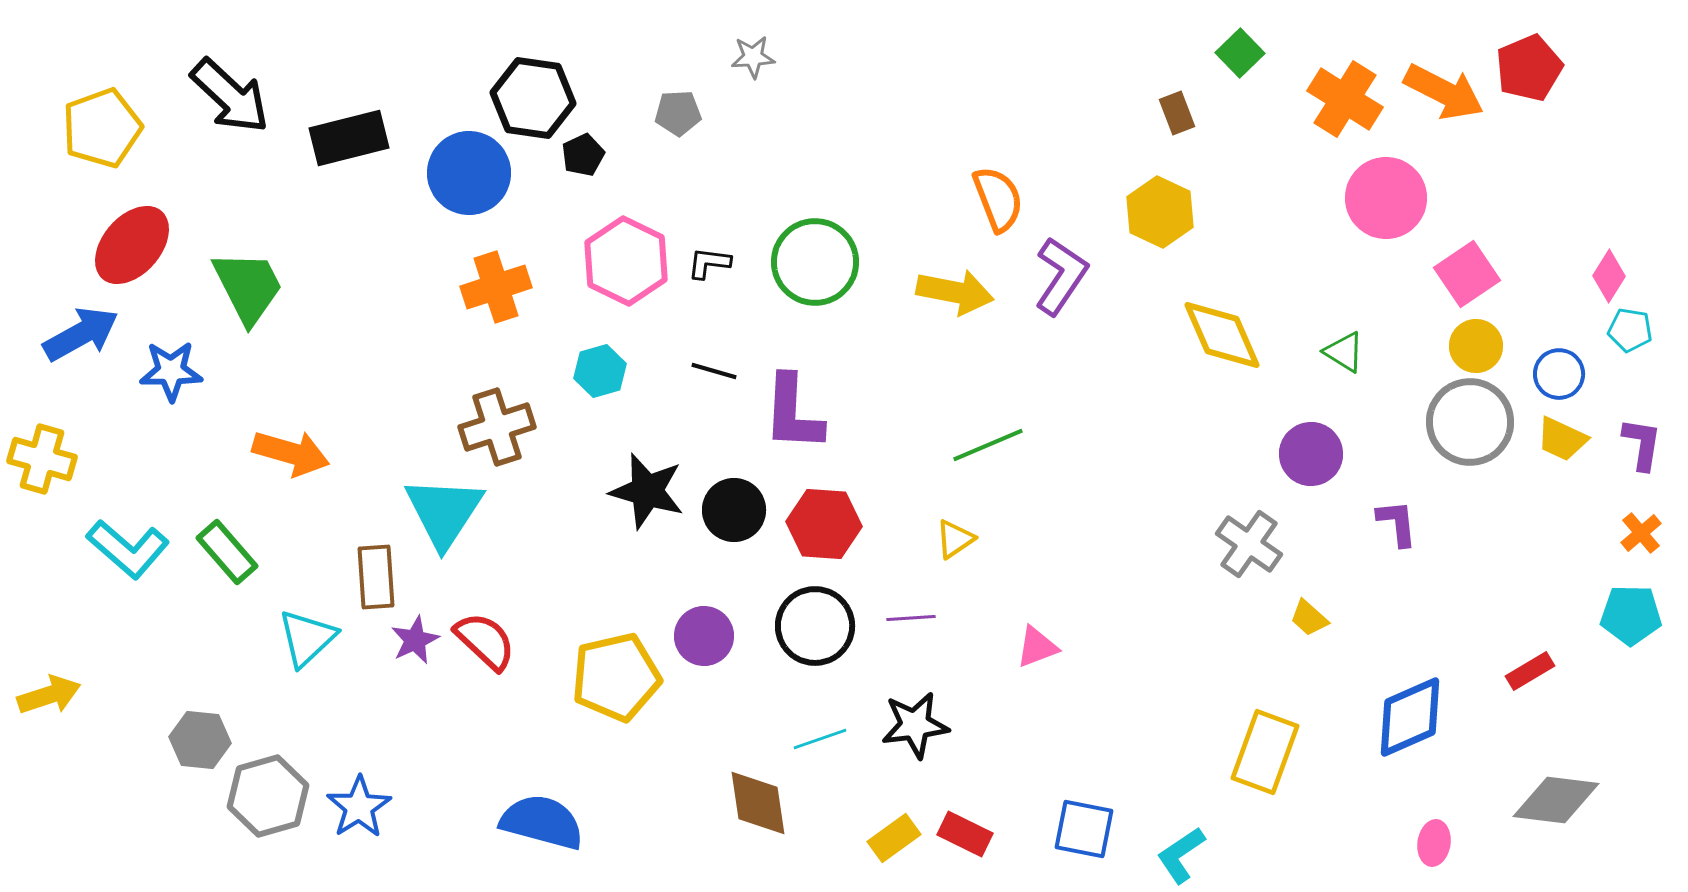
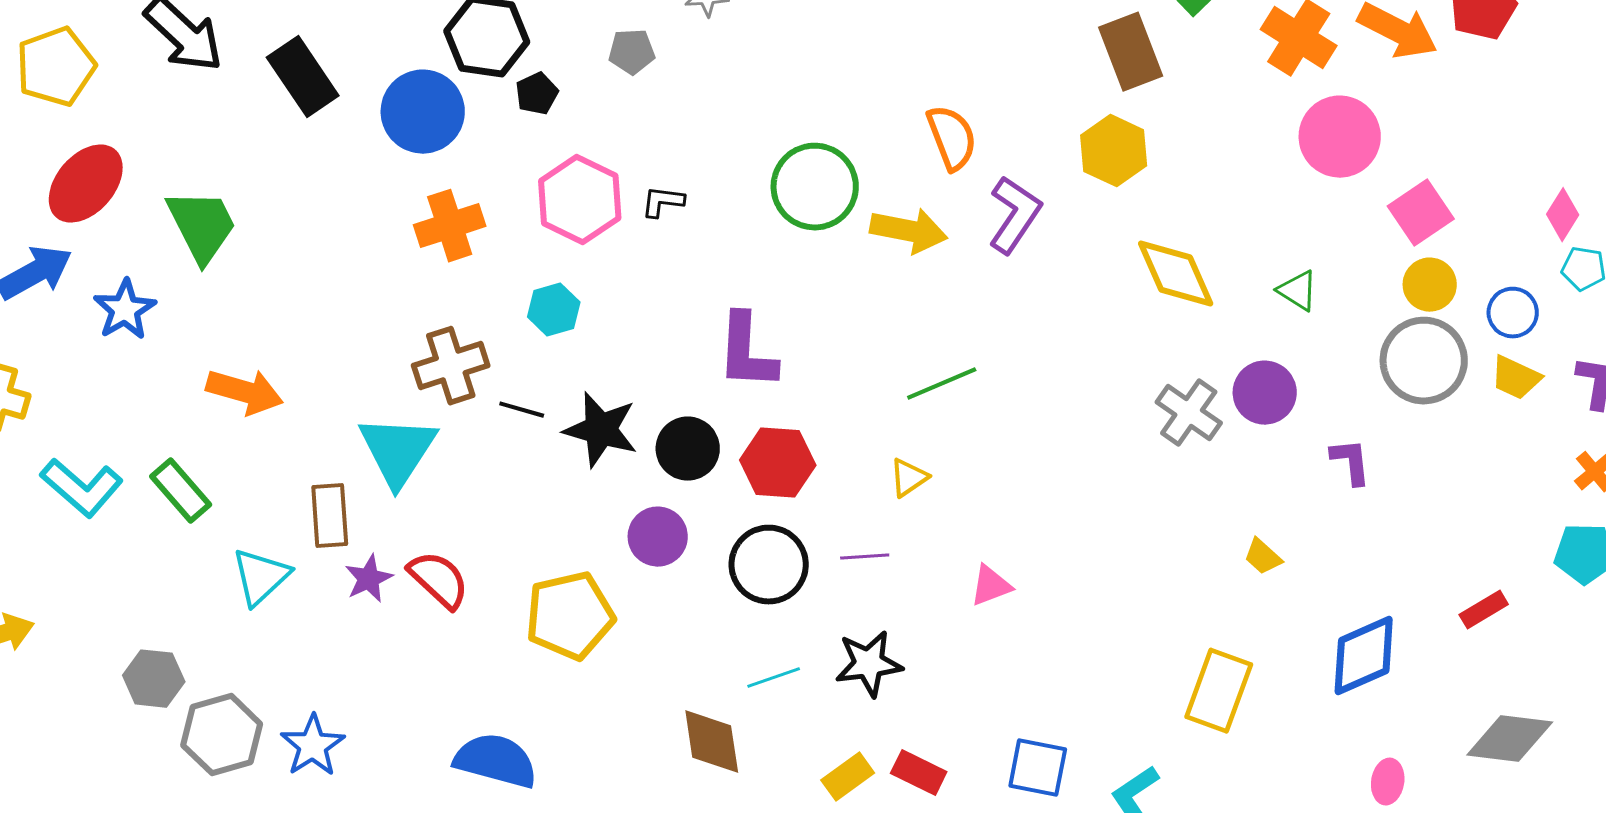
brown rectangle: (1177, 113) -> (1131, 52), size x1.8
black rectangle: (349, 138) -> (303, 77), turned 70
green circle: (815, 262) -> (815, 187), moved
blue star: (171, 371) -> (125, 310), turned -30
black line: (714, 371) -> (522, 410), moved
gray cross: (1249, 544) -> (1189, 413), moved
purple circle: (704, 636) -> (658, 537), moved

